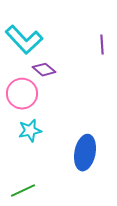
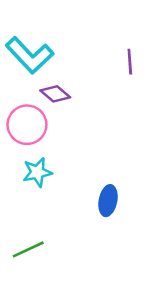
blue ellipse: (85, 153) -> (108, 201), size x0.7

